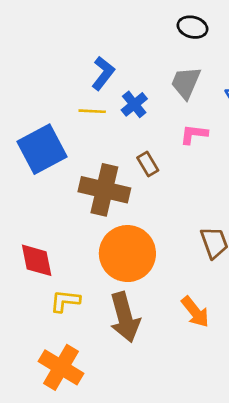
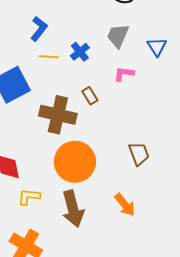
blue L-shape: (103, 73) -> (39, 29), moved

